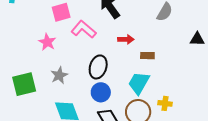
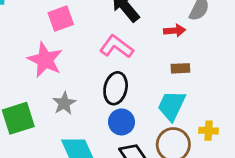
pink L-shape: (84, 29) -> (116, 47), moved
red arrow: (126, 39) -> (175, 31), moved
pink star: (47, 42) -> (45, 60), size x1.5

